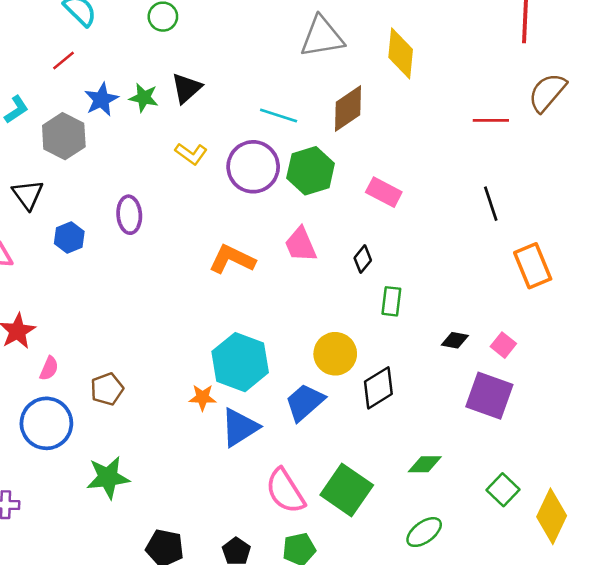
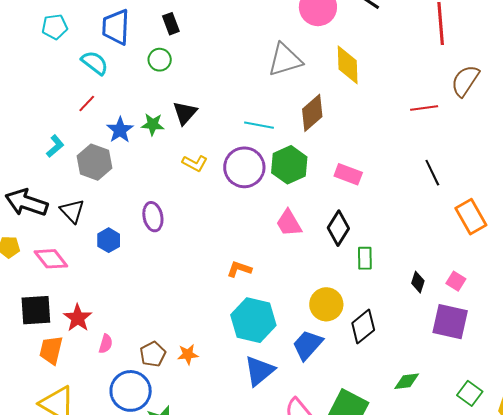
orange L-shape: (232, 259) -> (239, 269), moved, size x0.7
black diamond: (363, 259) -> (338, 228), size x1.6
black diamond: (455, 340) -> (418, 282), turned -75
orange star: (203, 397) -> (188, 354), moved
blue circle: (46, 423) -> (131, 391), moved

